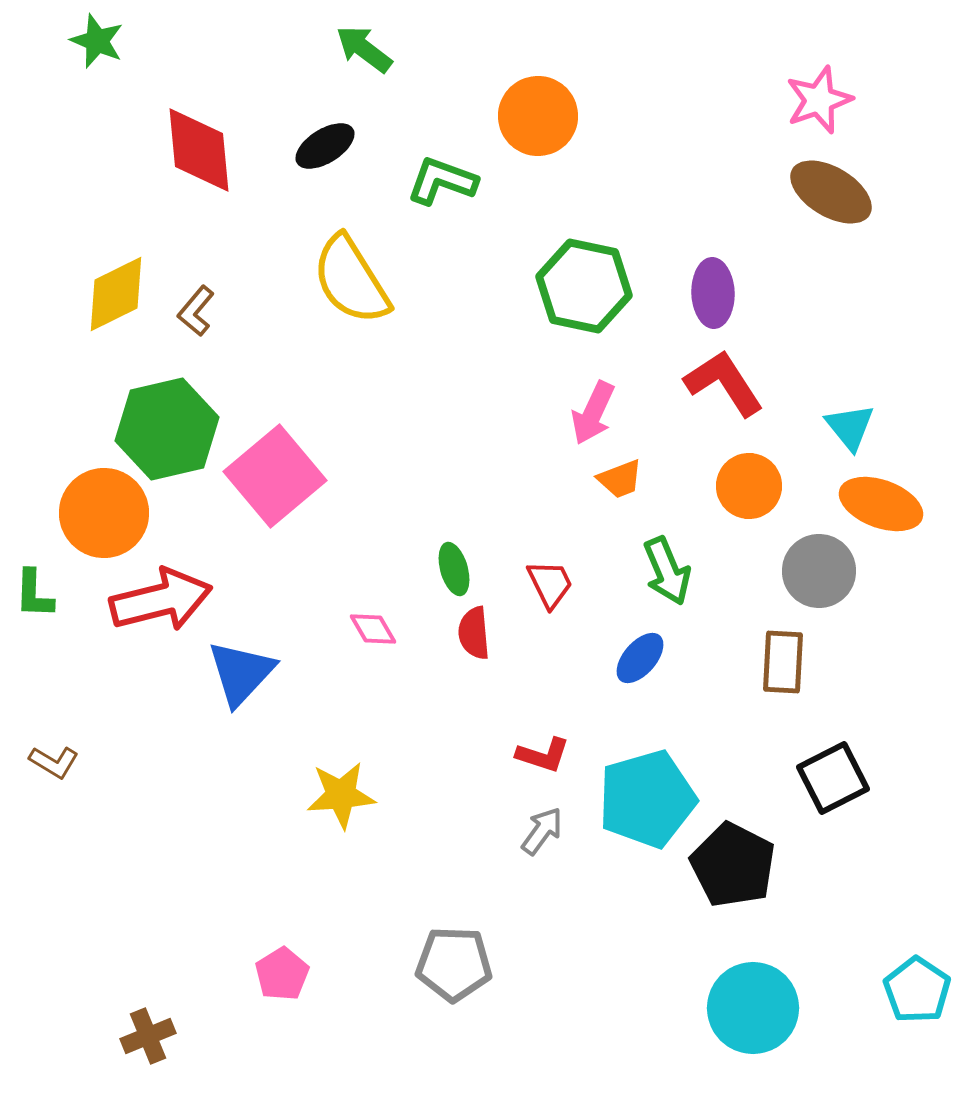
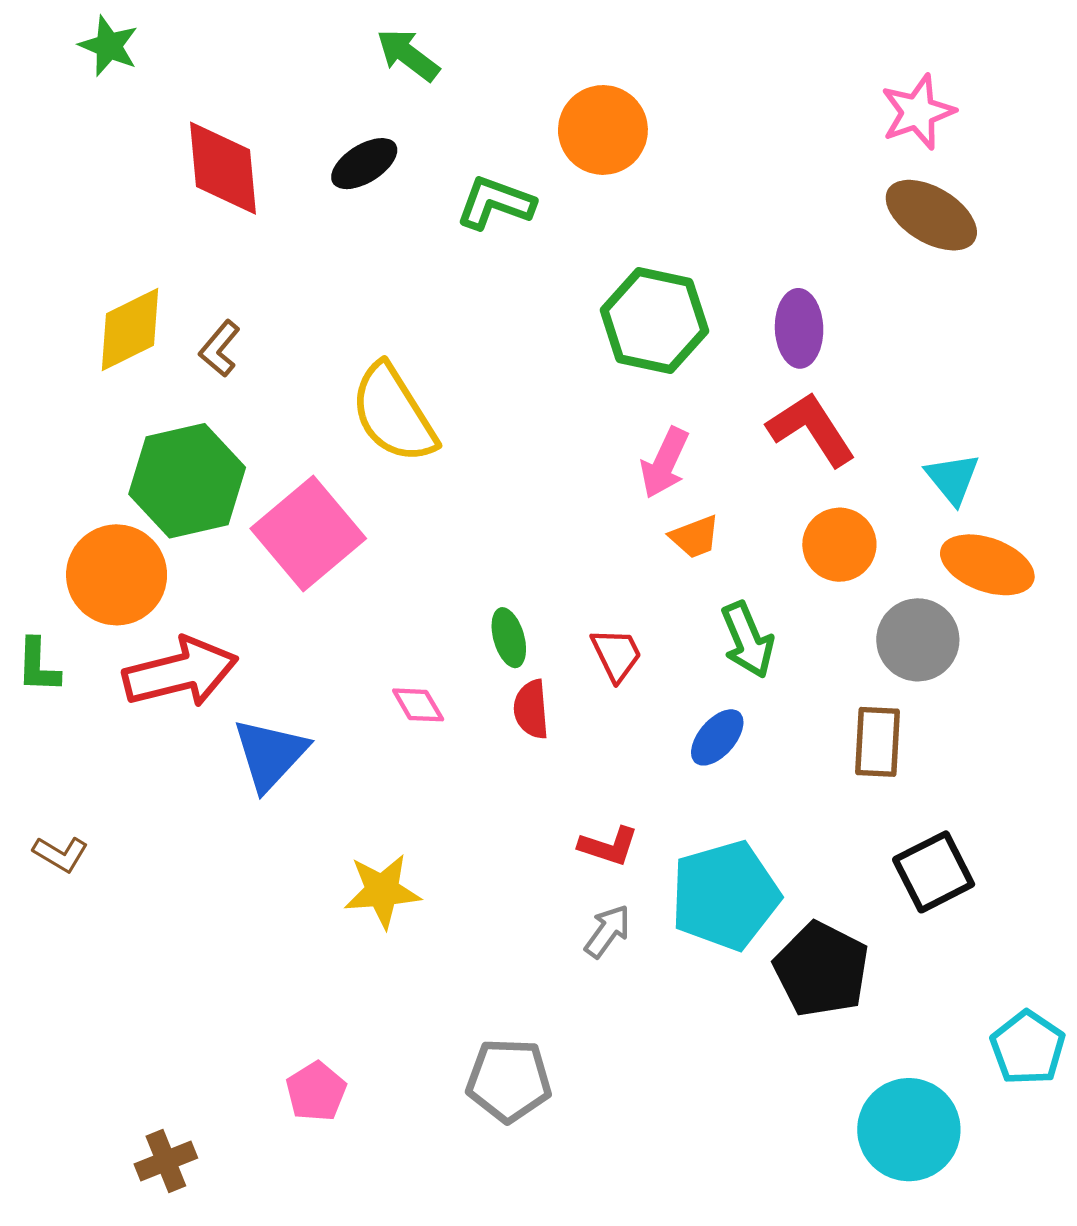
yellow semicircle: (351, 280) -> (393, 414), moved
cyan pentagon: (917, 990) -> (1028, 1048), moved
cyan circle: (753, 1008) -> (909, 1130), moved

